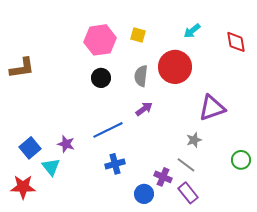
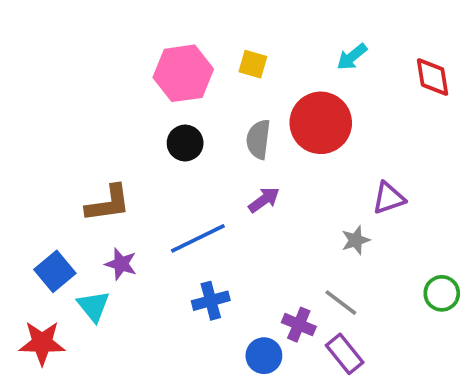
brown L-shape: (22, 68) -> (108, 204), moved
purple triangle: (212, 108) -> (389, 198), size x0.7
gray star: (194, 140) -> (356, 240), moved

